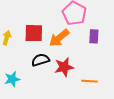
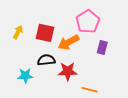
cyan star: (12, 79) -> (25, 76), moved

